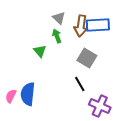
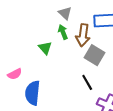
brown arrow: (81, 26) -> (83, 35), moved
pink semicircle: (11, 96) -> (15, 74), moved, turned -144

